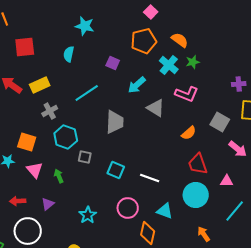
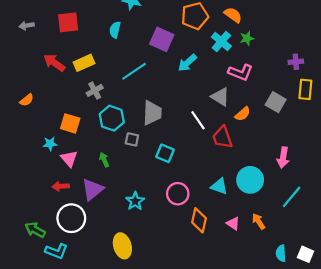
purple square: (113, 63) -> (162, 39), size x1.6
gray triangle: (156, 108) -> (220, 97), moved
gray trapezoid: (115, 122) -> (152, 113), moved
pink arrow: (238, 149) -> (283, 158), moved, turned 60
red trapezoid: (198, 164) -> (222, 137), moved
pink triangle: (35, 170) -> (69, 159), moved
white line: (150, 178) -> (198, 120), moved, turned 36
pink triangle: (227, 181) -> (233, 223), moved, turned 32
purple triangle: (48, 204) -> (93, 189), size x1.6
cyan triangle: (165, 211) -> (219, 186), moved

